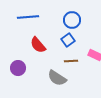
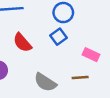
brown line: (71, 61) -> (80, 77), moved

